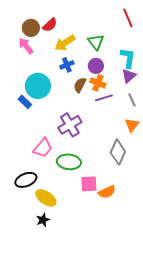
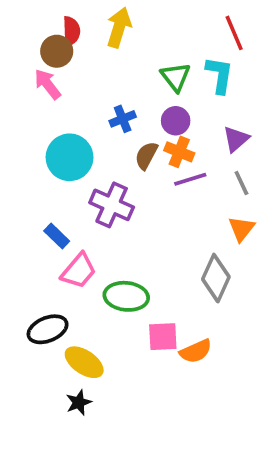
red semicircle: (50, 25) -> (71, 31), moved, turned -49
yellow arrow: (65, 43) -> (119, 27), moved, turned 140
cyan L-shape: (128, 58) -> (220, 75), moved
blue rectangle: (25, 102) -> (57, 236), moved
purple cross: (70, 125) -> (112, 205), moved, turned -35

